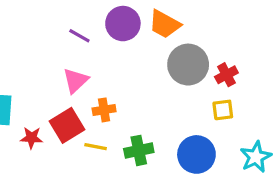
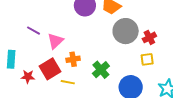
purple line: (79, 36) -> (34, 31), moved
green cross: (139, 150) -> (101, 70), moved, turned -30

